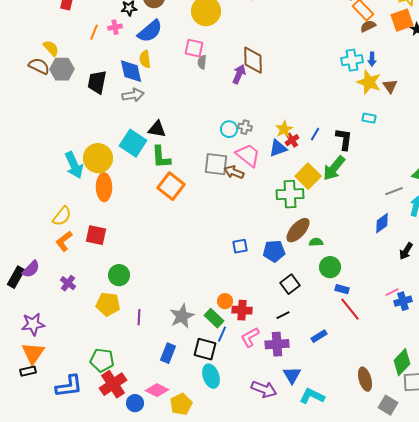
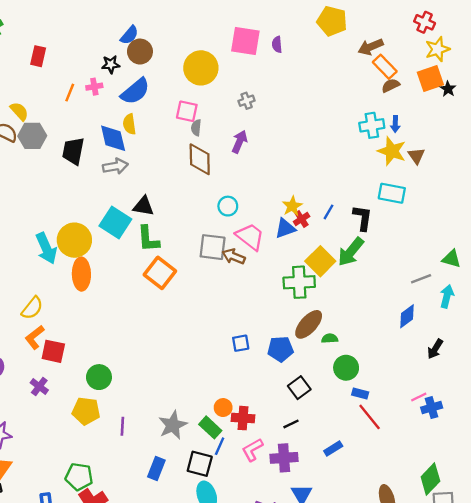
brown diamond: (253, 60) -> (200, 159), moved
cyan rectangle: (369, 118) -> (392, 193), size x1.6
gray cross: (245, 127) -> (247, 101), moved, turned -32
red square: (96, 235) -> (53, 351), moved

